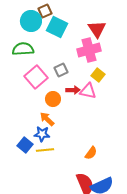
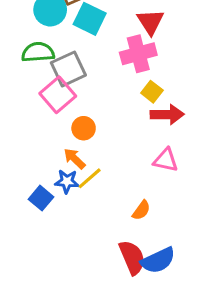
gray square: (61, 70) -> (68, 69), moved, size x1.6
red arrow: (73, 90) -> (167, 115), moved, size x1.5
pink triangle: (88, 91) -> (166, 160), moved
yellow line: (45, 150) -> (90, 178), moved, turned -36

